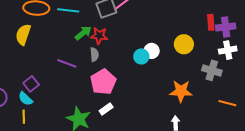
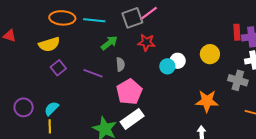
yellow semicircle: (23, 35) -> (49, 44), turned -125
red star: (99, 36) -> (146, 42), moved
purple square: (31, 84) -> (58, 68), moved
cyan semicircle: (25, 99) -> (51, 109), turned 91
white rectangle: (106, 109) -> (132, 119), size x1.6

